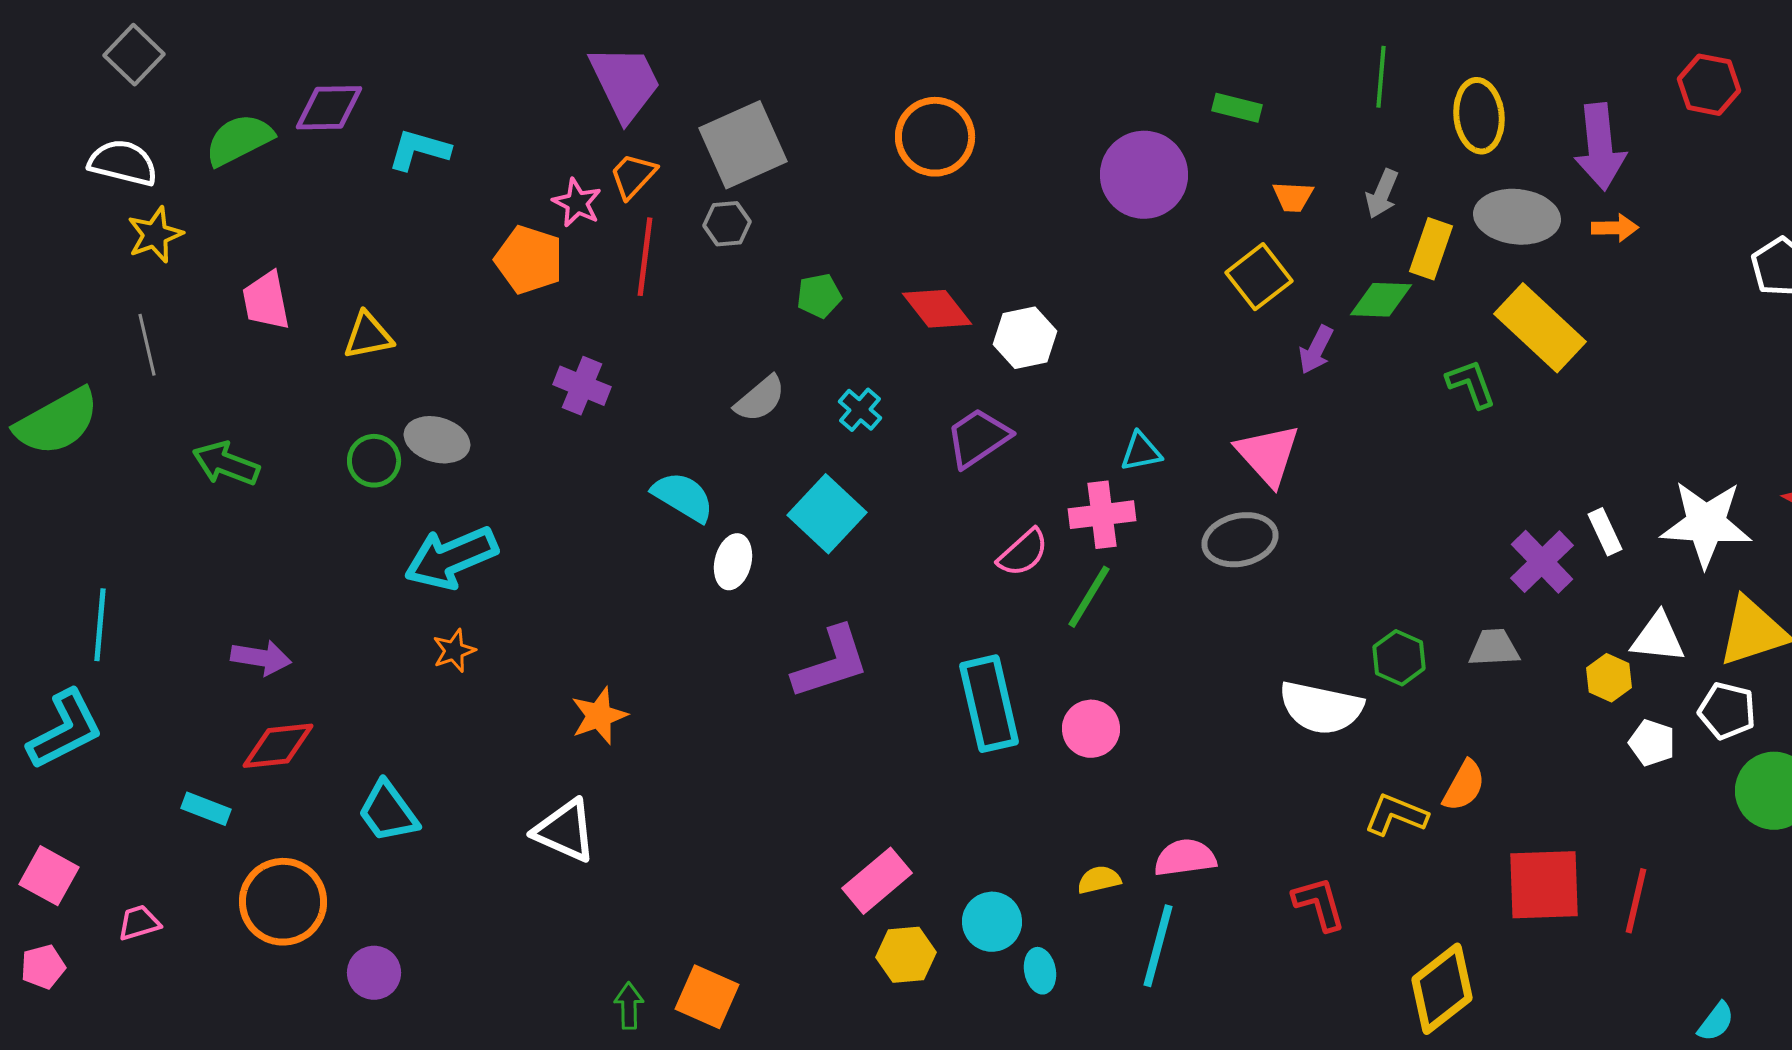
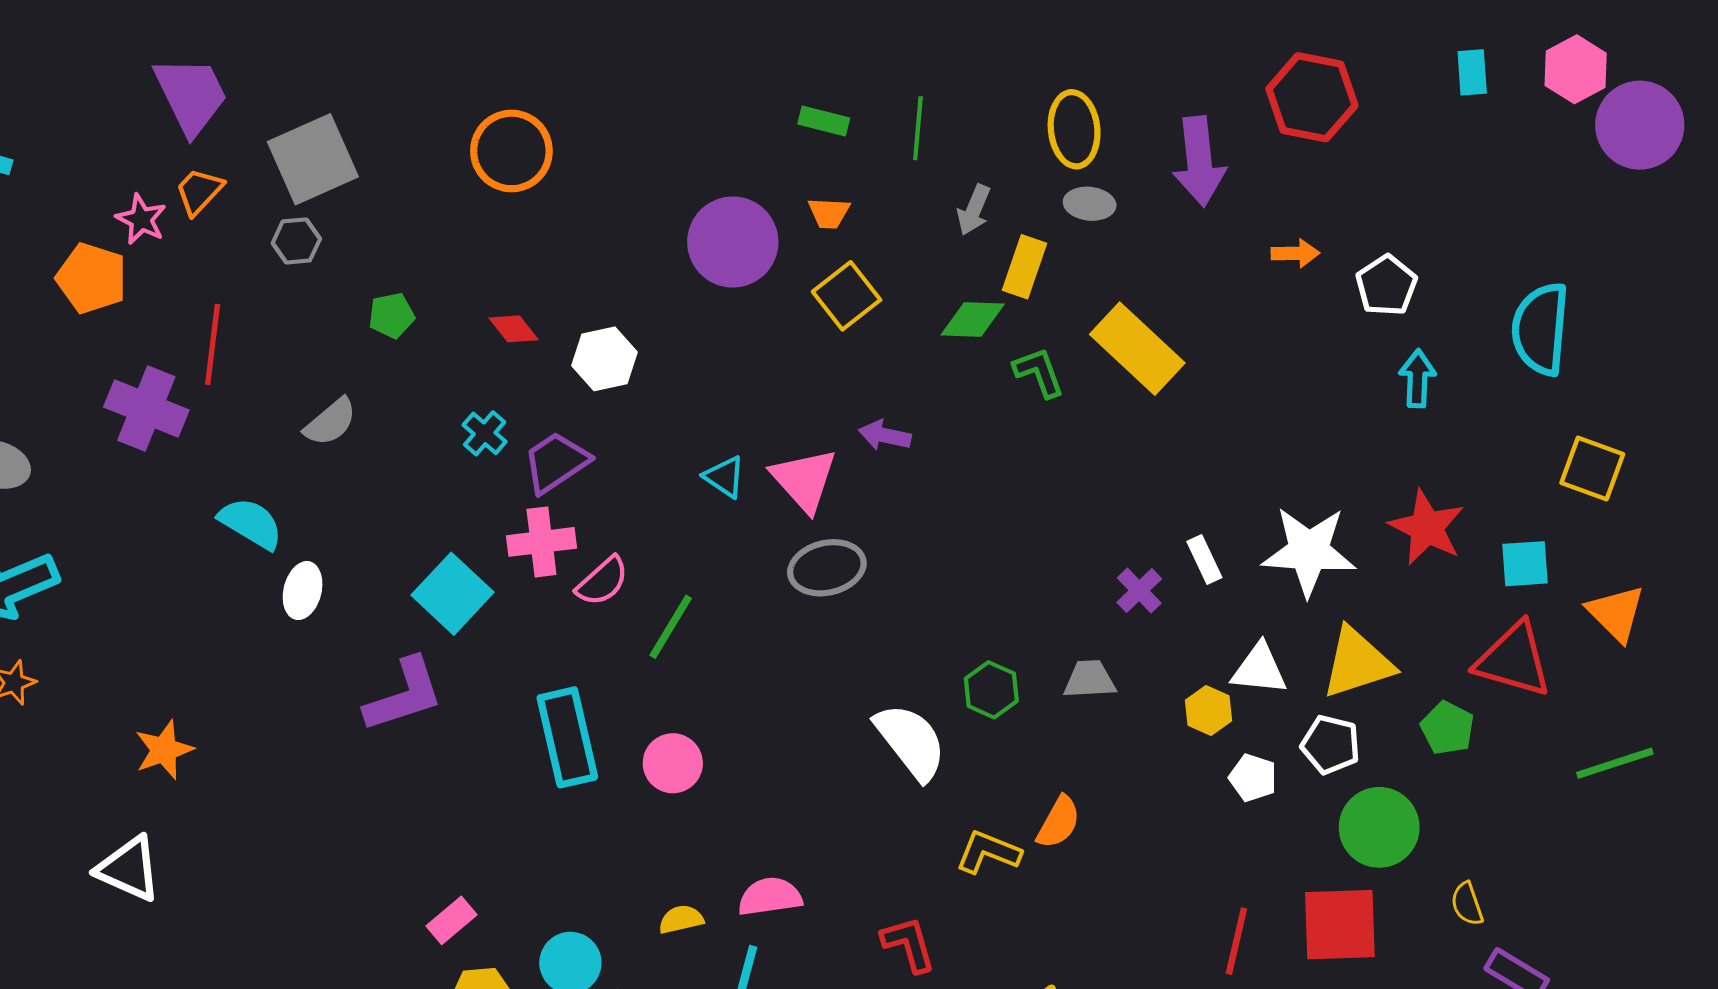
green line: (1381, 77) -> (918, 128), moved
red hexagon: (1709, 85) -> (1312, 97), size x1.4
purple circle: (1144, 175) -> (733, 242), moved
orange trapezoid: (1293, 197) -> (829, 213), moved
gray ellipse: (1517, 217) -> (1090, 204), moved, size x0.6
orange arrow: (1615, 228) -> (1295, 253), moved
red line: (645, 257) -> (213, 344), moved
red diamond: (937, 309) -> (514, 329), size x0.7
purple arrow: (1316, 350) -> (885, 435), moved, turned 75
green L-shape: (1471, 384) -> (1039, 372), moved
purple cross: (582, 386) -> (146, 409), size x1.4
cyan cross: (860, 410) -> (485, 433), moved
cyan triangle: (1141, 452) -> (725, 477), turned 45
pink triangle: (1268, 455) -> (804, 480), moved
cyan square: (827, 514) -> (453, 594), moved
pink cross: (1102, 515) -> (541, 542), moved
purple cross: (1542, 562) -> (1139, 591), size x0.7
white semicircle: (1321, 708) -> (911, 742), turned -140
pink rectangle: (877, 881) -> (451, 920), size x0.7
red square: (1544, 885) -> (1340, 925), moved

